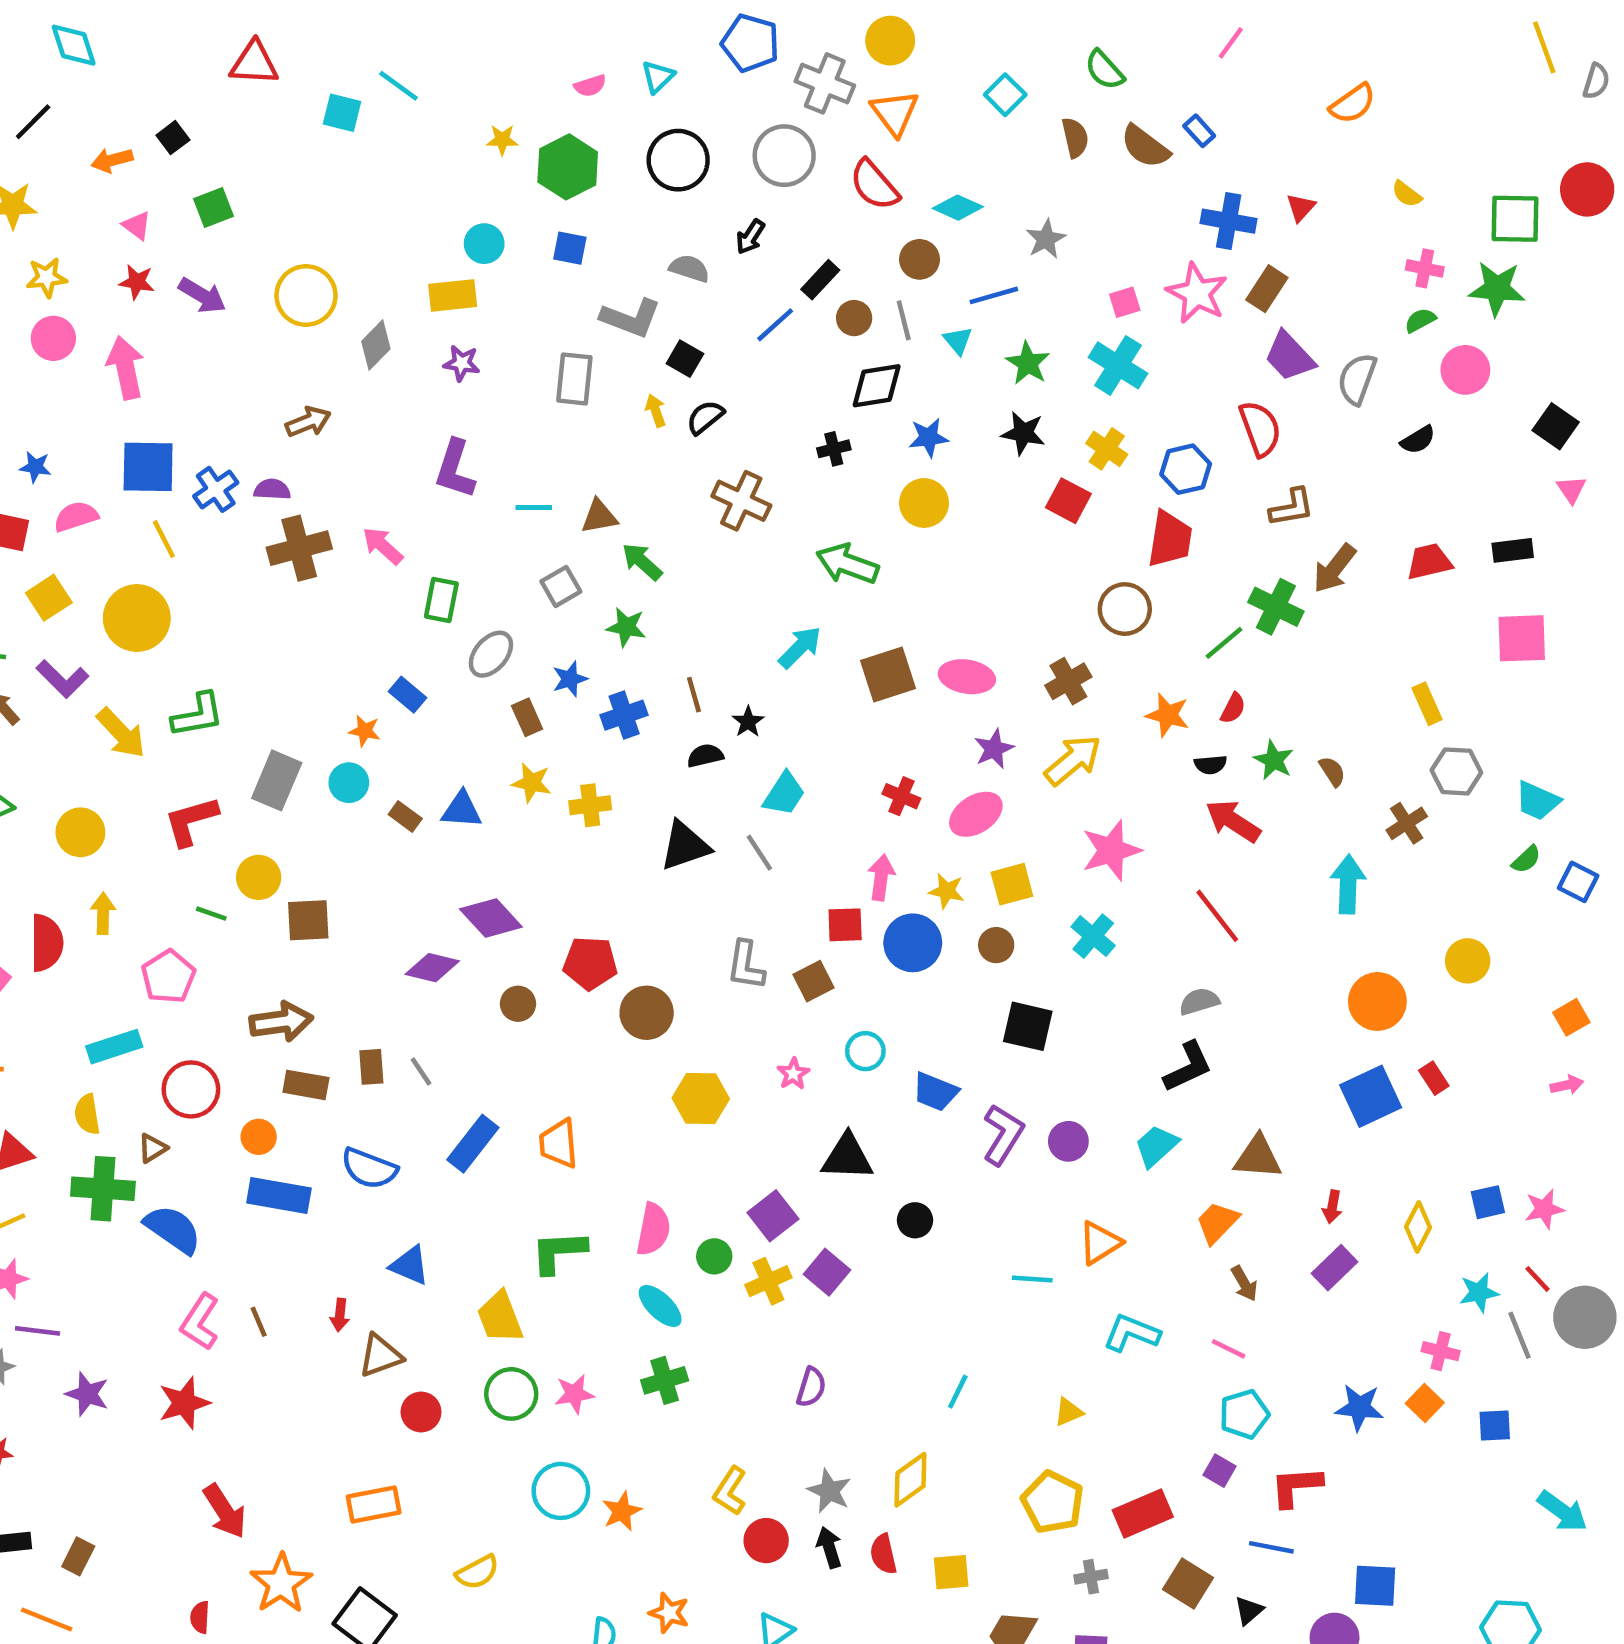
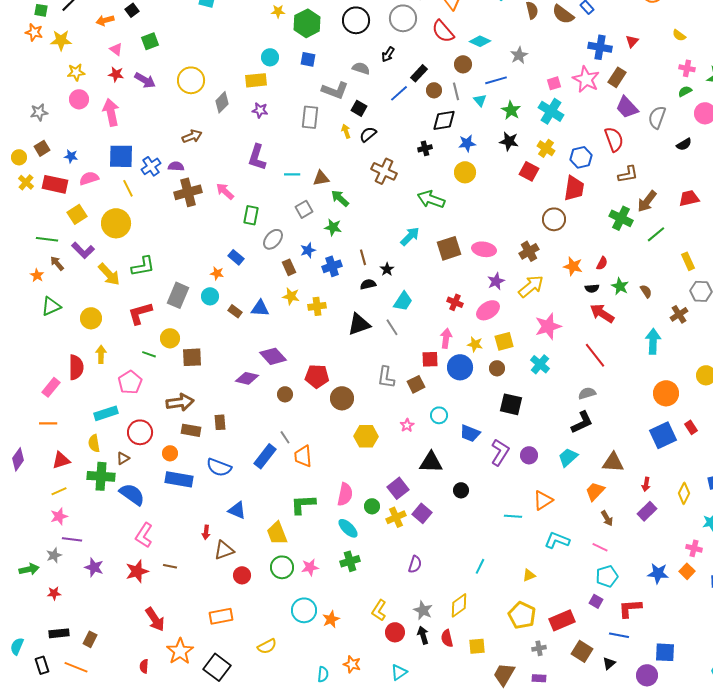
green line: (1224, 643) -> (656, 234), moved
gray line: (421, 1071) -> (285, 437), moved
brown line: (259, 1322) -> (170, 566), moved, turned -56

